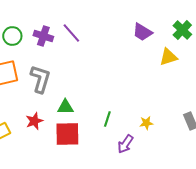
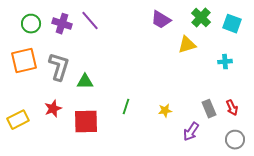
green triangle: (65, 107) -> (85, 82), moved
purple arrow: (125, 144) -> (191, 132), moved

